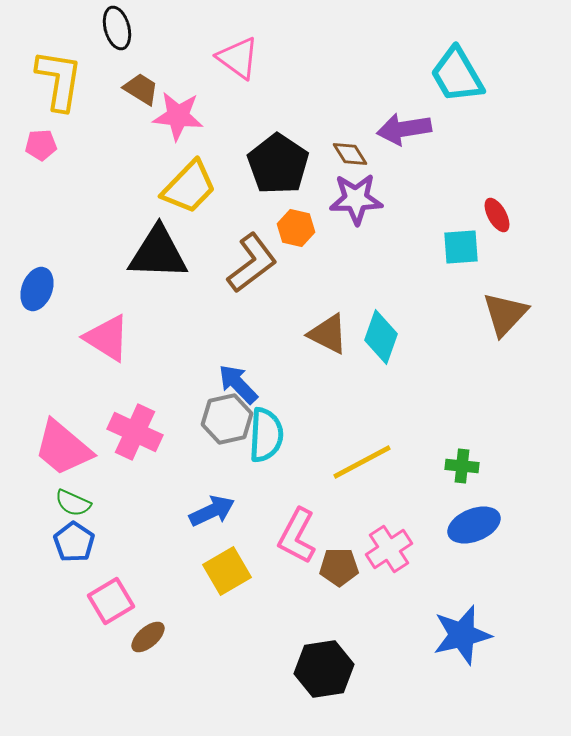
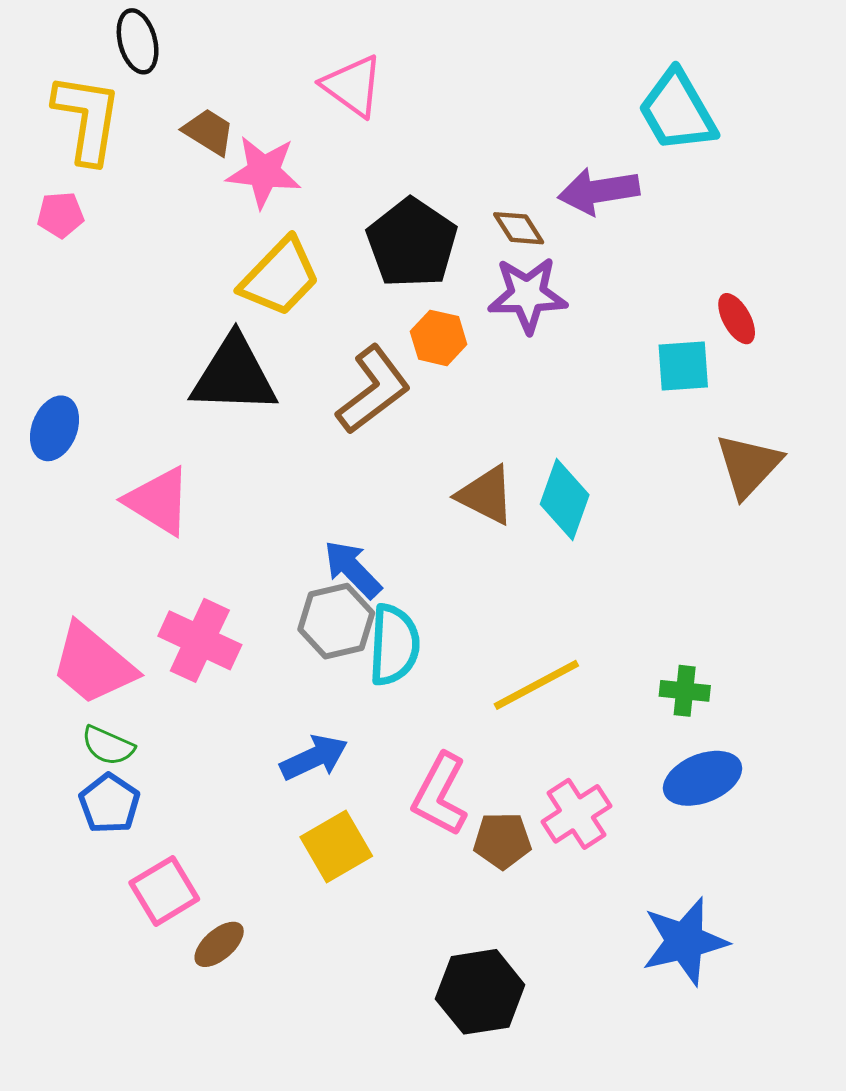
black ellipse: (117, 28) -> (138, 41), moved

